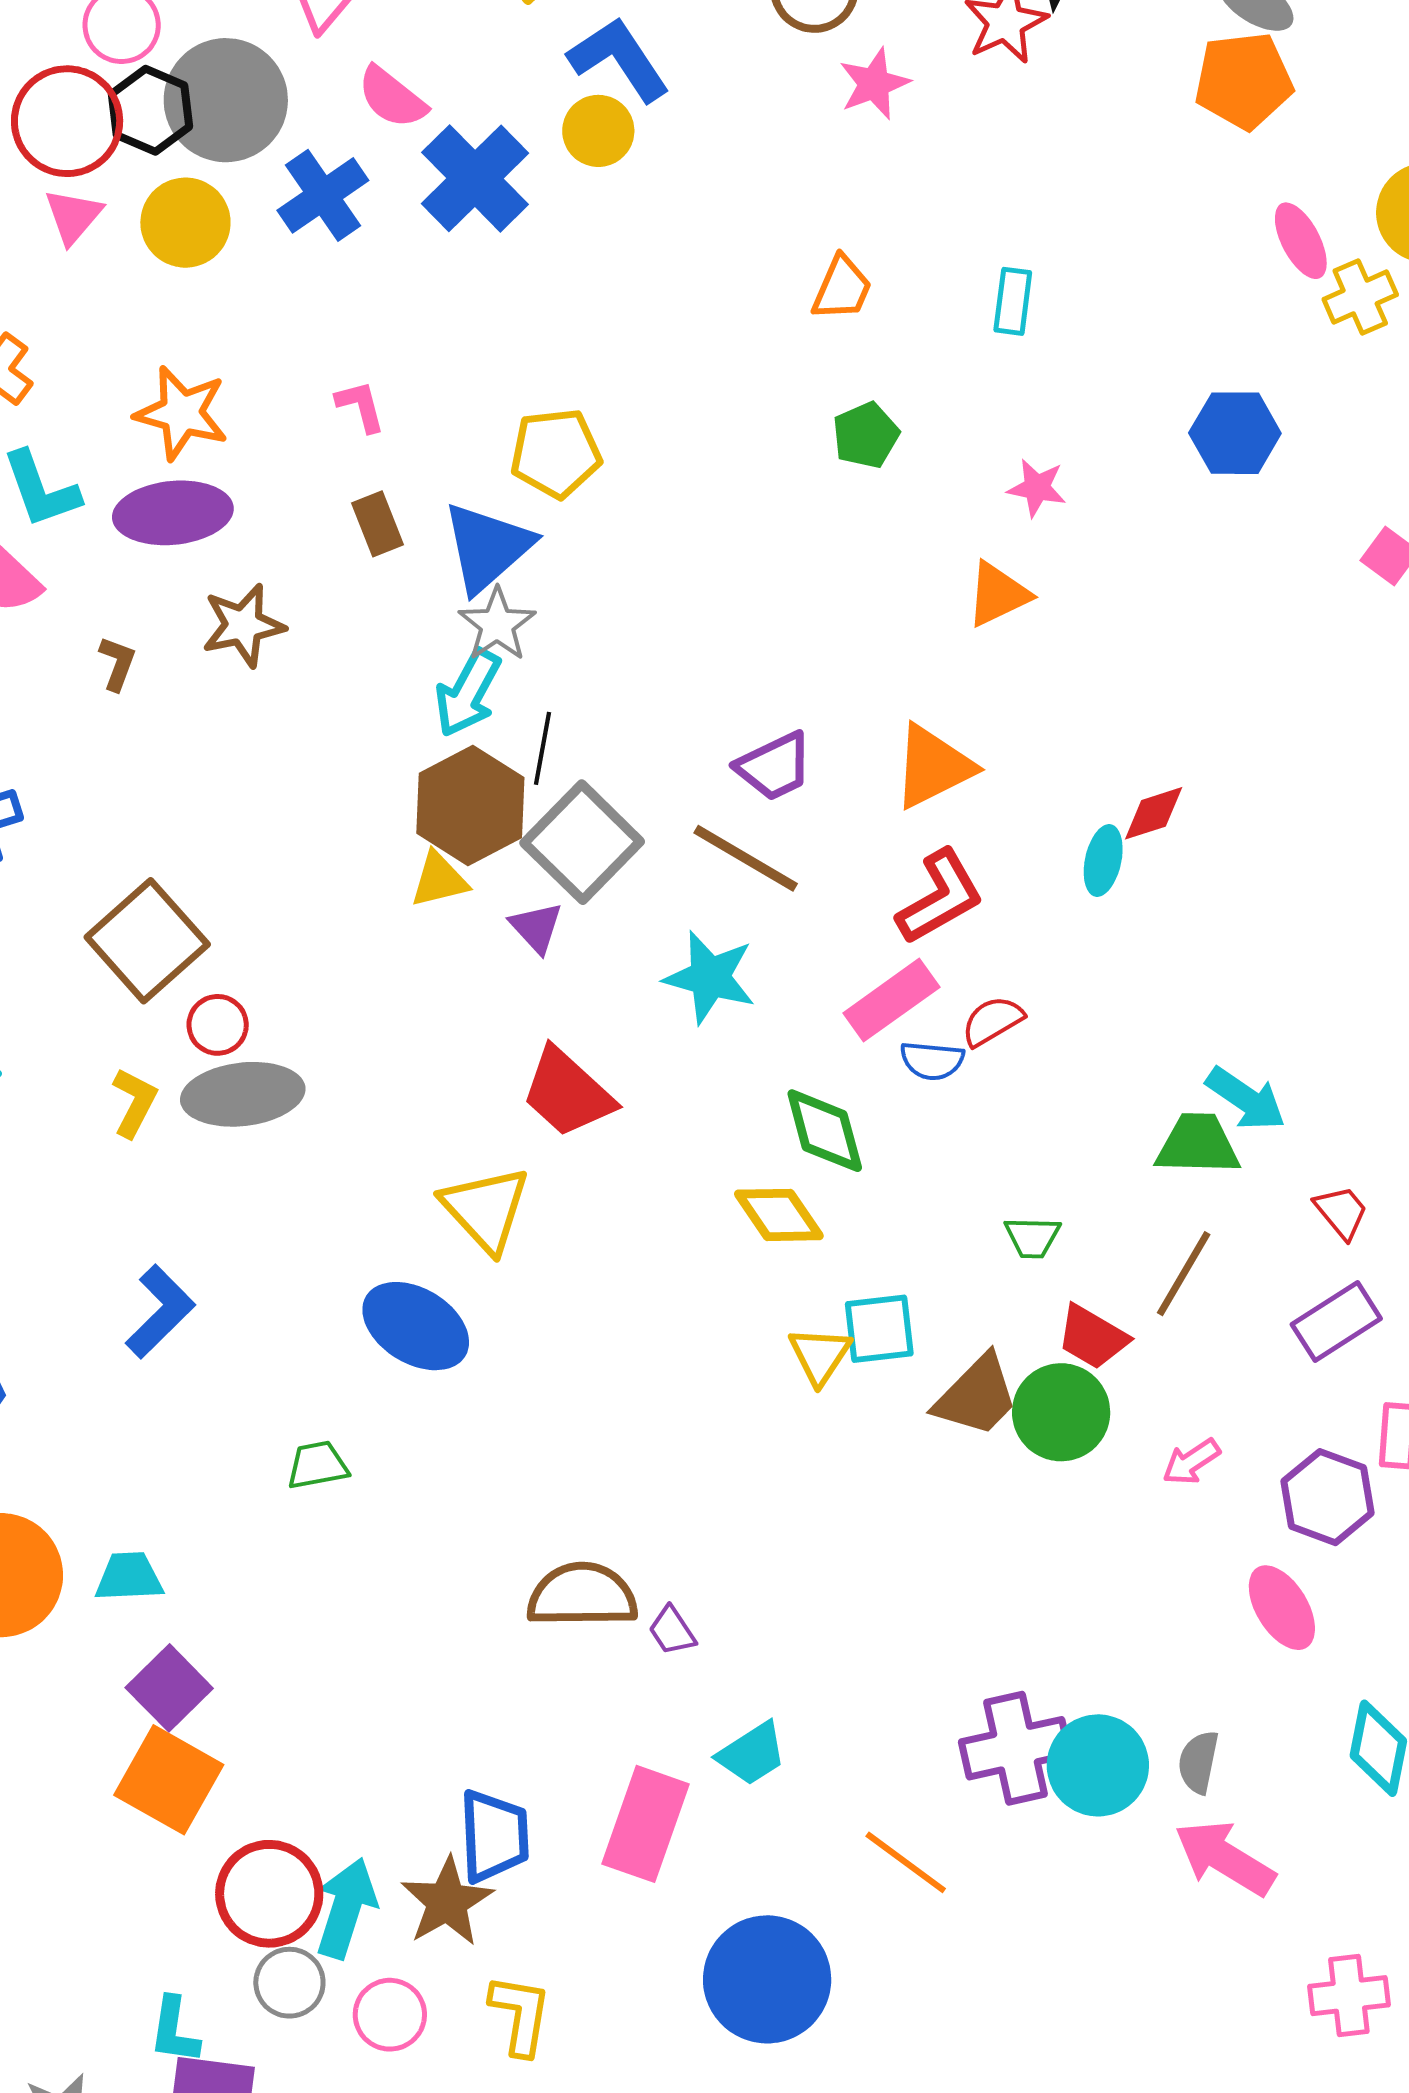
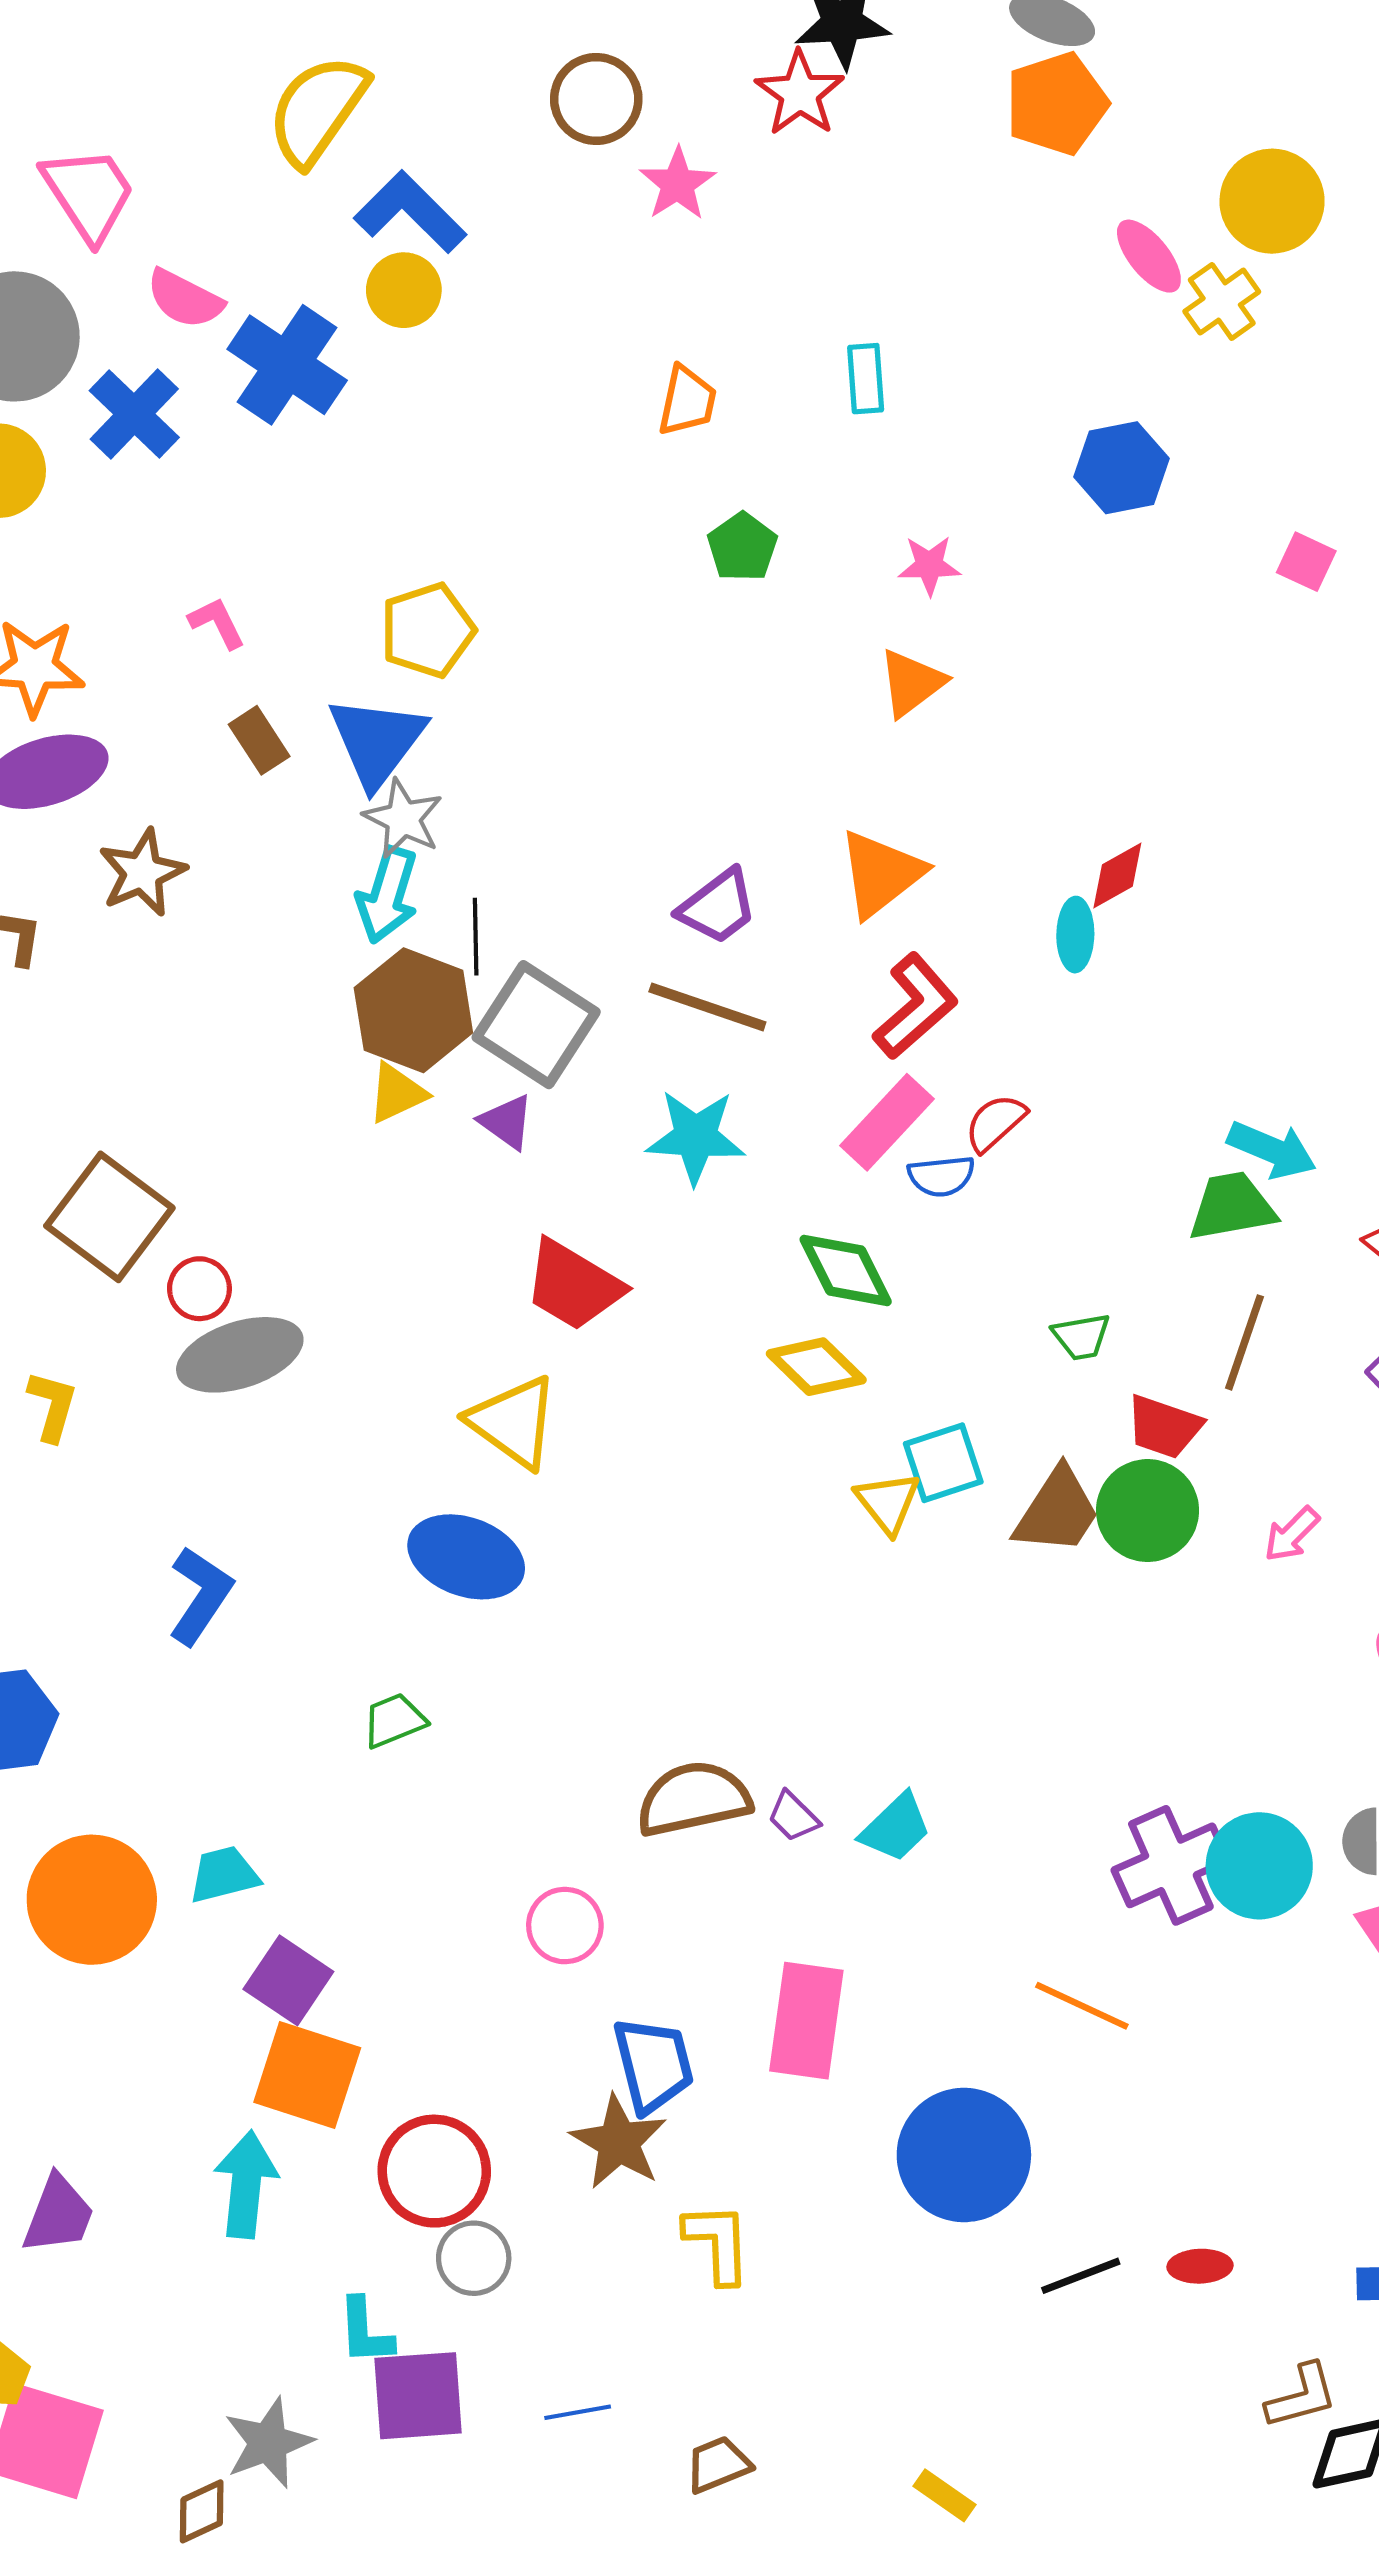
yellow L-shape: (134, 1103) -> (52, 1406), moved
cyan trapezoid: (752, 1754) -> (896, 1828), moved
cyan arrow: (346, 1908) -> (246, 2184), moved
pink circle: (390, 2015) -> (565, 1926), moved

